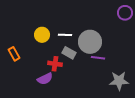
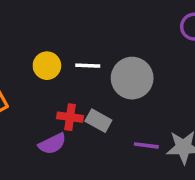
gray rectangle: (69, 53) -> (98, 121), moved
purple line: (98, 58) -> (146, 145), moved

